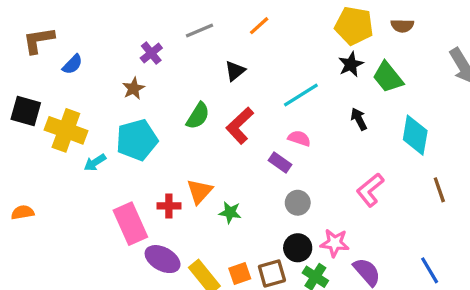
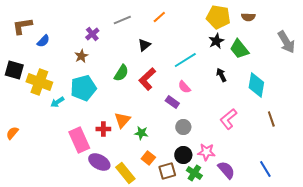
pink semicircle: (299, 138) -> (184, 87), turned -152
orange semicircle: (23, 212) -> (12, 133), turned -40
orange square: (240, 274) -> (148, 158), moved, turned -32

